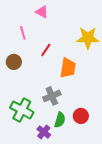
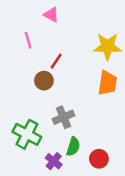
brown circle: (14, 62) -> (44, 81), moved
orange trapezoid: (68, 68) -> (107, 83), moved
red circle: (81, 116) -> (99, 159), moved

